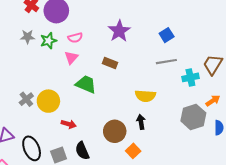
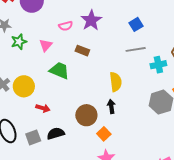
pink semicircle: (75, 38) -> (66, 26), moved
green star: (48, 41) -> (19, 42), moved
yellow semicircle: (145, 96) -> (116, 82), turned -102
black semicircle: (82, 151) -> (56, 133), turned 96

